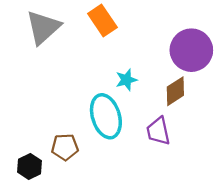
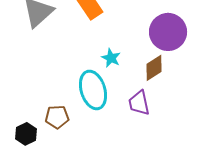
cyan star: (126, 80) -> (111, 58), turned -30

